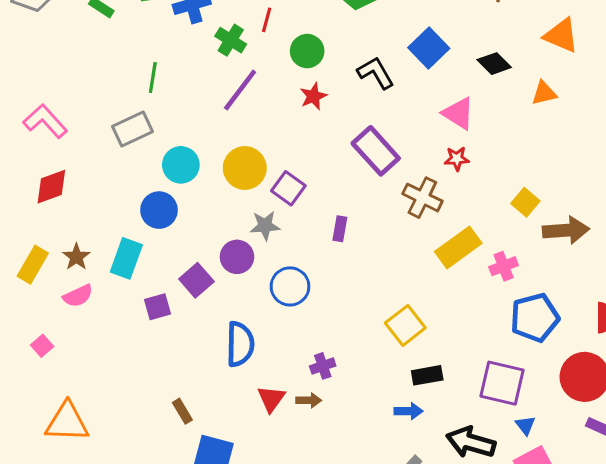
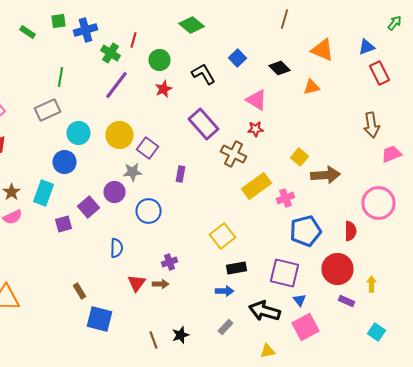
blue square: (429, 48) -> (238, 58), size x0.7
blue semicircle: (240, 344) -> (116, 248), size x0.7

